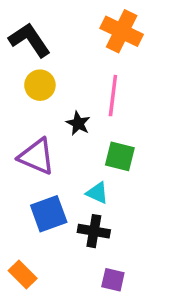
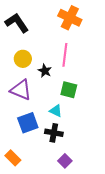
yellow circle: (40, 85) -> (23, 59), moved
purple square: (113, 280) -> (65, 161), turned 32

